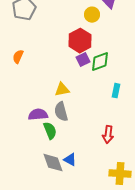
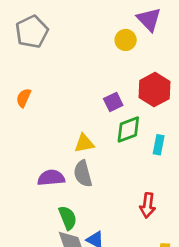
red hexagon: (80, 41) -> (155, 90), moved
green diamond: (100, 62) -> (128, 130), moved
green semicircle: (50, 131) -> (68, 218), moved

